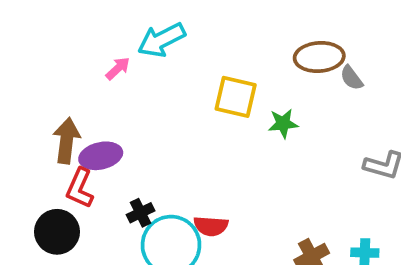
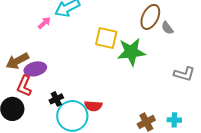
brown ellipse: (319, 57) -> (150, 17), turned -60
green star: (283, 123) -> (131, 52), size x1.8
brown arrow: (67, 141) -> (17, 61), turned -125

